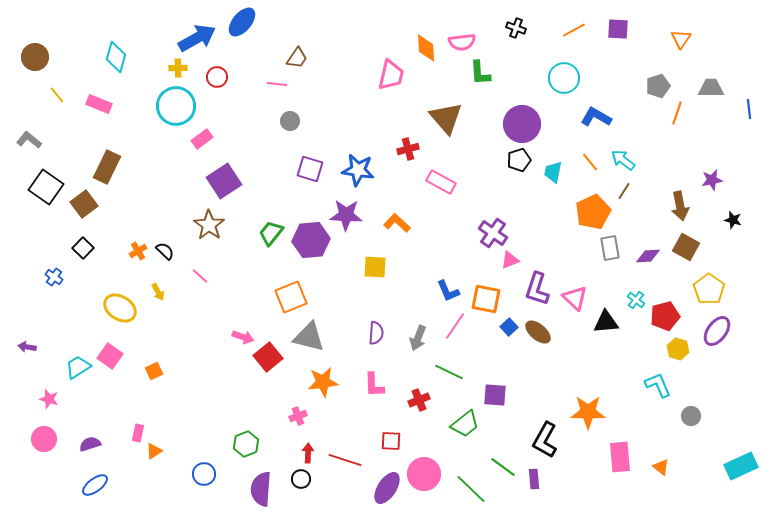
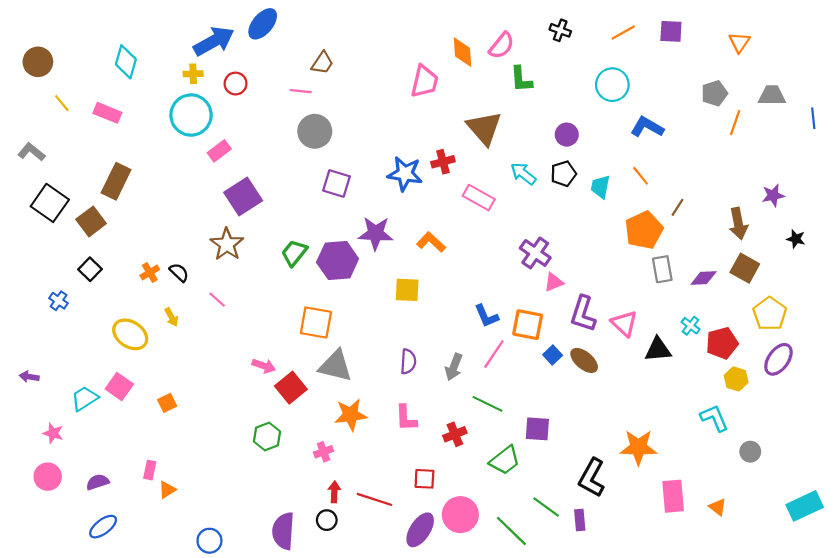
pink semicircle: (462, 42) -> (502, 46), turned -44
gray circle: (290, 121) -> (315, 131), size x1.6
purple circle: (522, 124) -> (567, 135), size x0.6
cyan arrow: (623, 160) -> (523, 174), moved
blue star: (358, 170) -> (405, 174), moved
orange square: (291, 297) -> (316, 322), turned 32
green hexagon: (246, 444) -> (267, 436), moved
blue circle: (204, 474) -> (209, 541), moved

